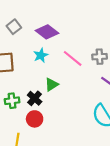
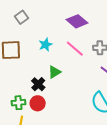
purple diamond: (47, 32) -> (77, 21), moved
green cross: (12, 101) -> (18, 103), moved

